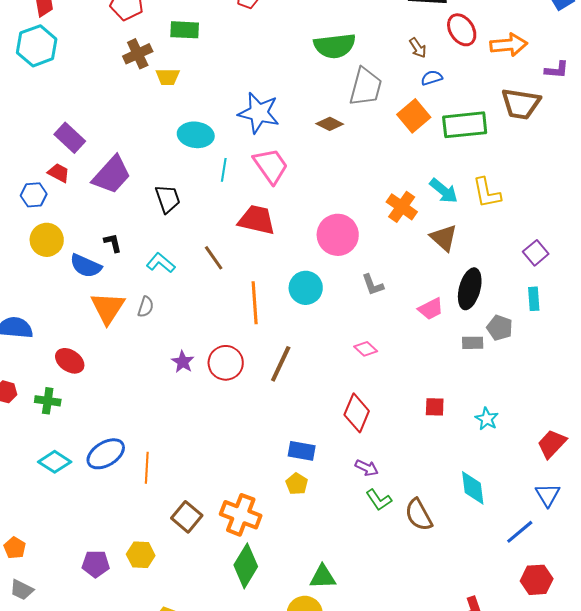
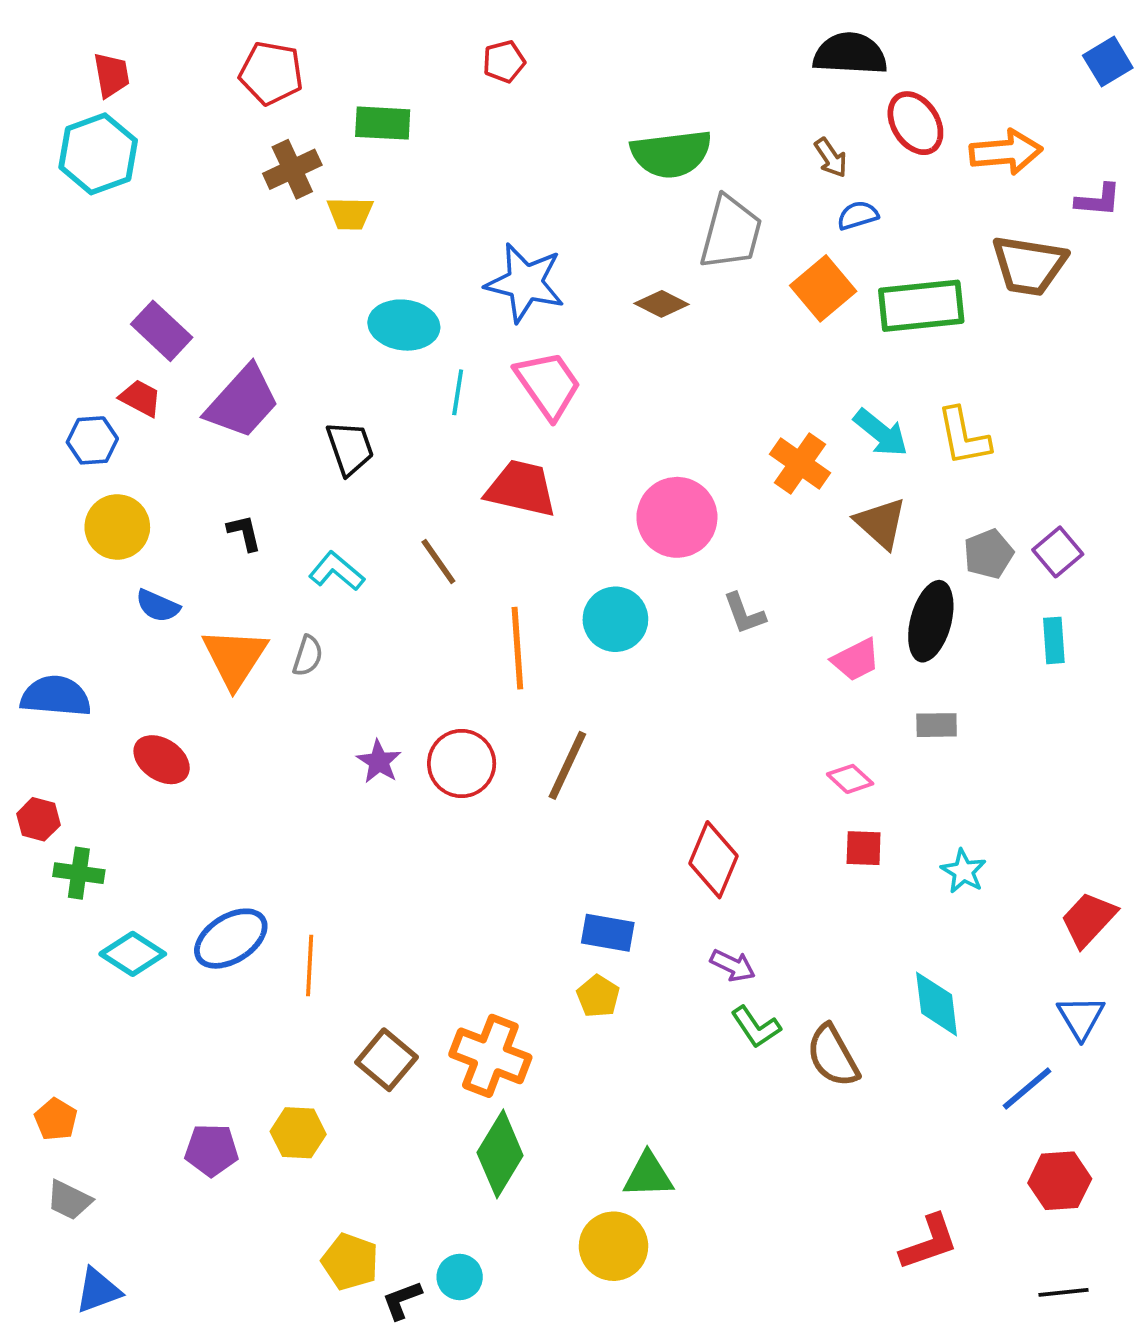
blue semicircle: (86, 266) -> (158, 606), moved, size x0.7
gray pentagon: (500, 328) -> (989, 554), moved, turned 30
pink diamond: (366, 349) -> (850, 779), moved
green cross: (48, 401) -> (79, 873), moved

